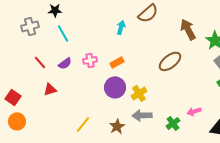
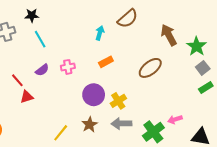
red line: (40, 62) -> (17, 80), moved
orange rectangle: (117, 62) -> (106, 62), moved
green cross: (173, 123) -> (153, 132), size x1.5
brown star: (117, 126) -> (89, 125), moved

